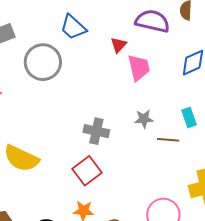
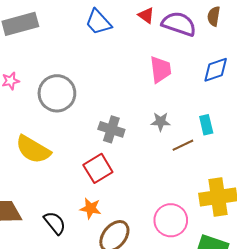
red triangle: (119, 45) -> (146, 15), moved, turned -42
gray circle: (43, 62) -> (57, 93), moved
brown line: (168, 140) -> (183, 145), turned -35

